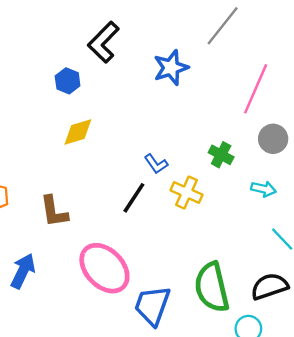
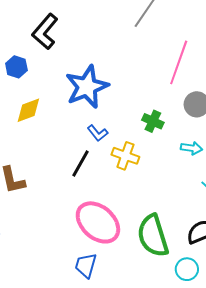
blue star: (171, 68) -> (87, 87), moved, size x1.4
pink ellipse: (104, 268) -> (98, 222), moved
blue trapezoid: (152, 306) -> (86, 265), moved, size x0.7

